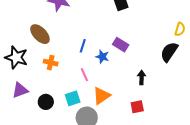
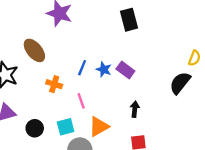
blue star: (102, 57) -> (104, 69), moved
orange cross: (51, 63) -> (54, 84), moved
black arrow: (142, 77) -> (135, 109), moved

